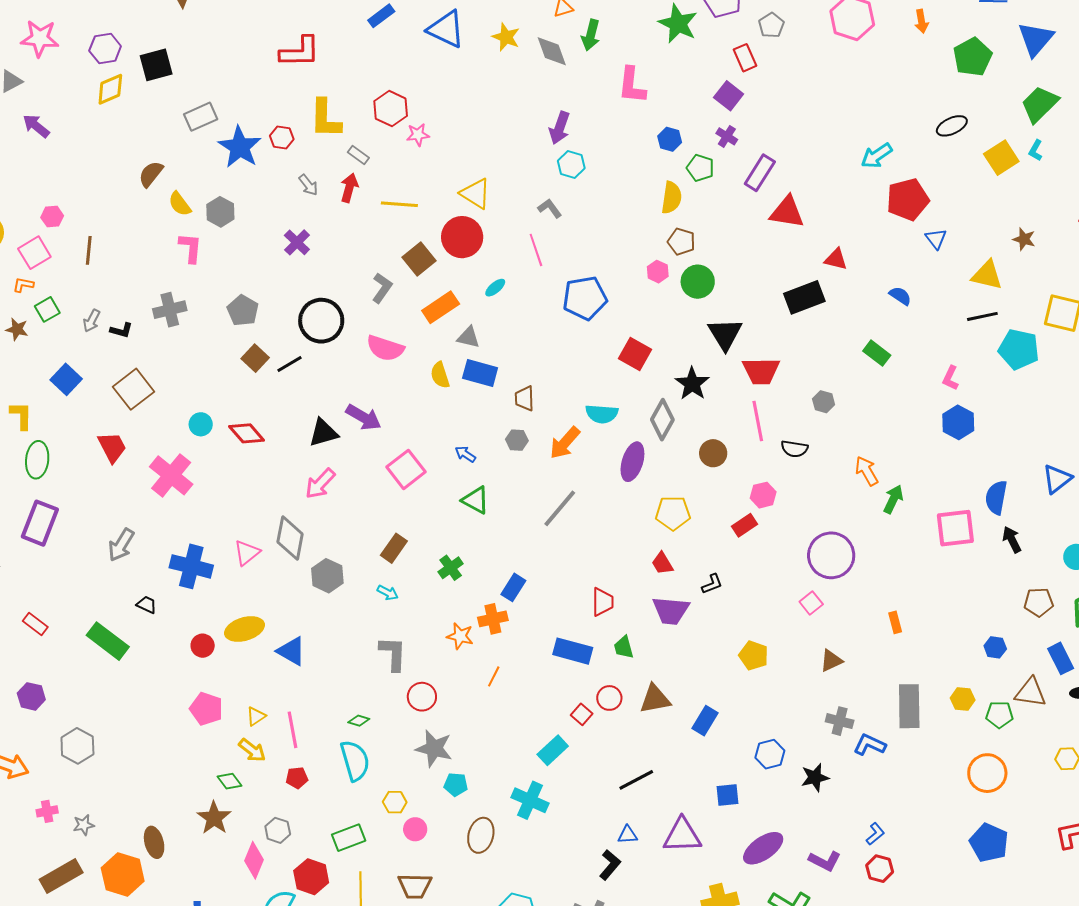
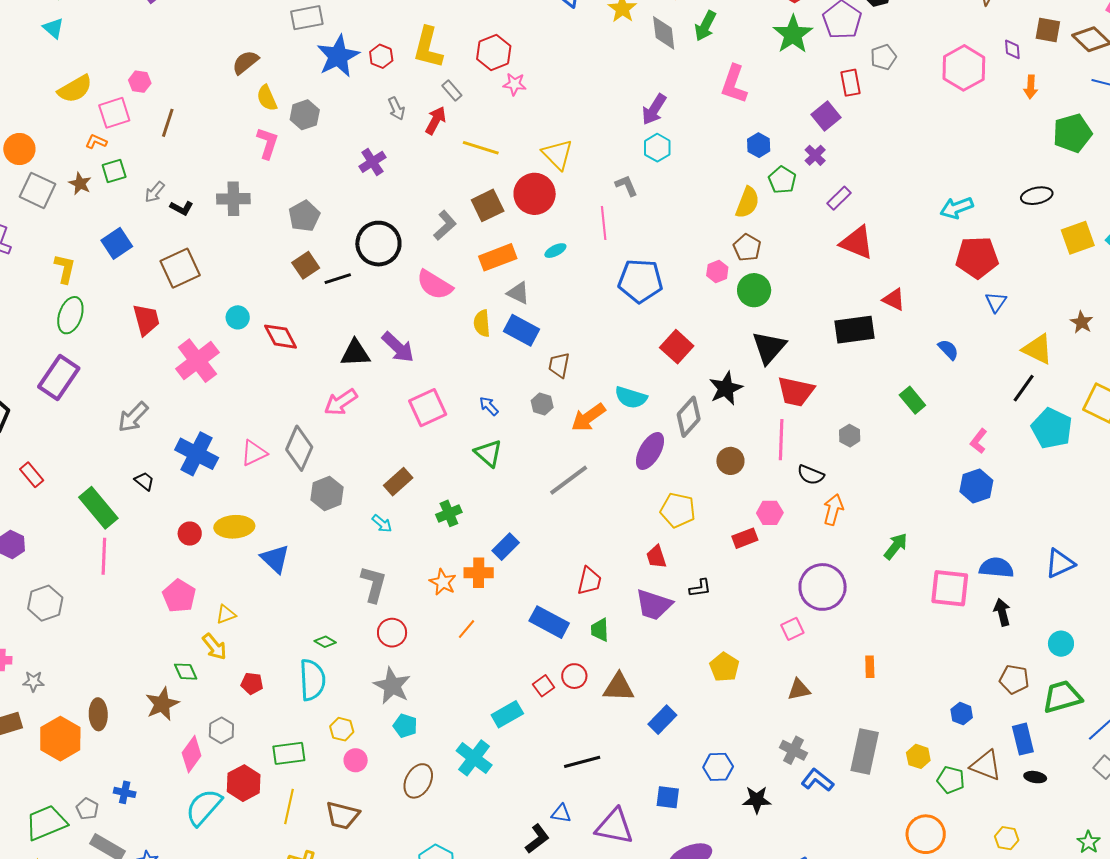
purple rectangle: (760, 173) -> (839, 198), size x0.7
black line: (982, 316) -> (1024, 388), turned -56
orange arrow: (867, 471) -> (833, 510), moved, turned 32
blue semicircle: (996, 497) -> (996, 568), turned 72
pink line: (292, 730) -> (104, 556), moved

